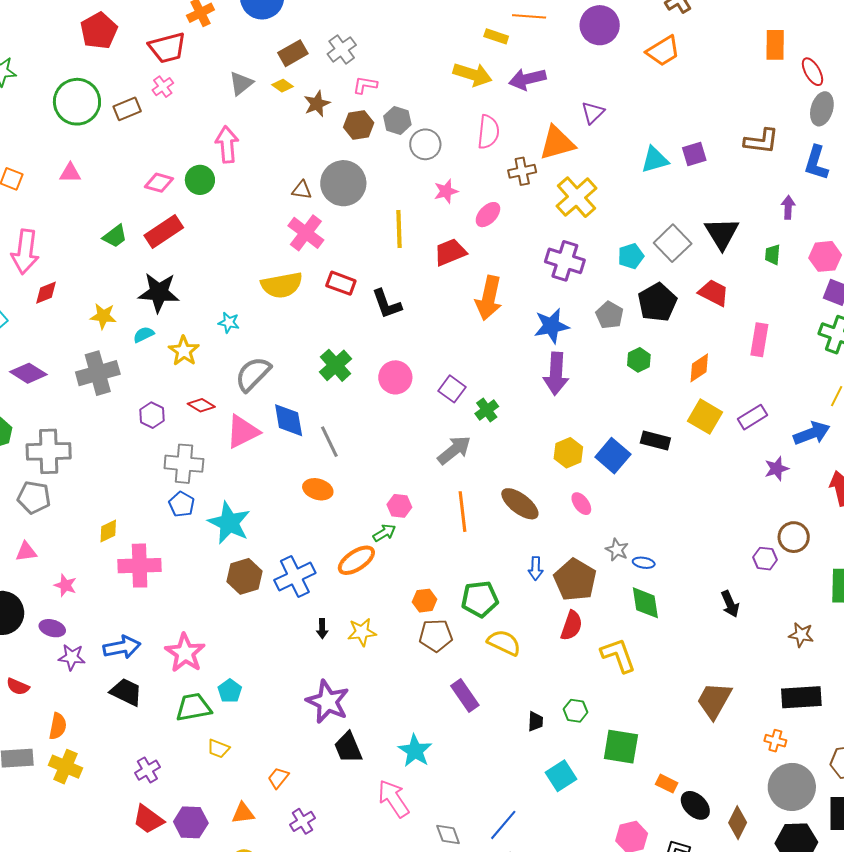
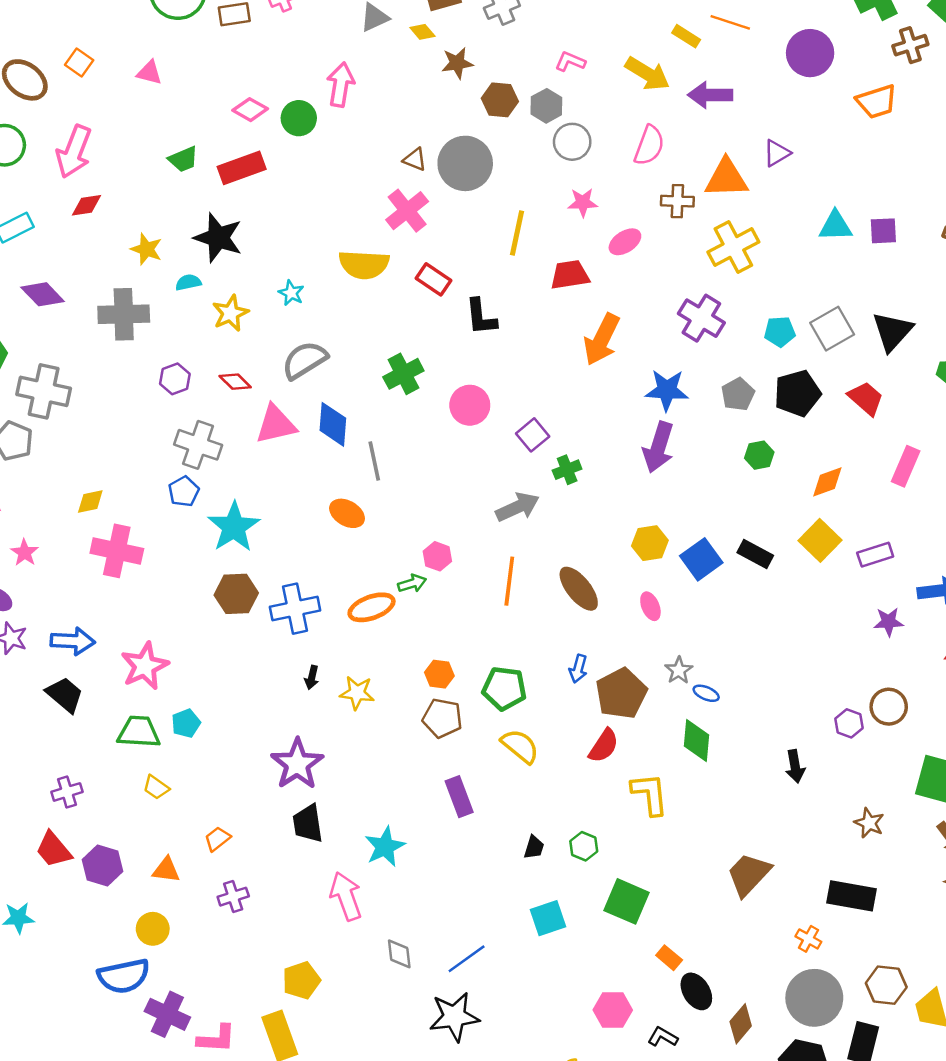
pink L-shape: (365, 85) -> (570, 62), moved

